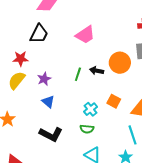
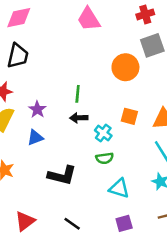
pink trapezoid: (85, 35) -> (89, 19), moved, turned 105
black arrow: (97, 71) -> (79, 118), moved
blue triangle: (48, 102) -> (35, 138), moved, turned -48

